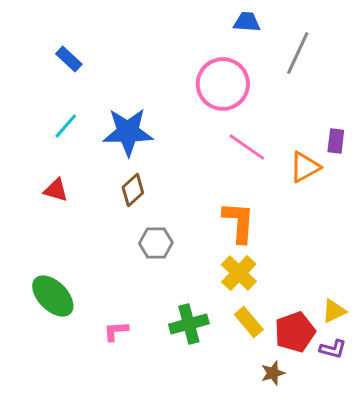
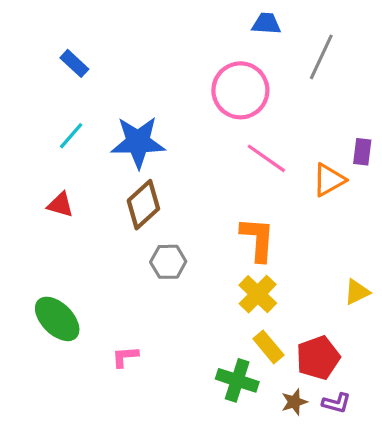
brown diamond: (133, 190) -> (143, 205), size x1.4
yellow triangle: (334, 311) -> (357, 292), moved
green cross: (189, 324) -> (237, 380), moved, turned 33
purple L-shape: (333, 349) -> (336, 403), moved

